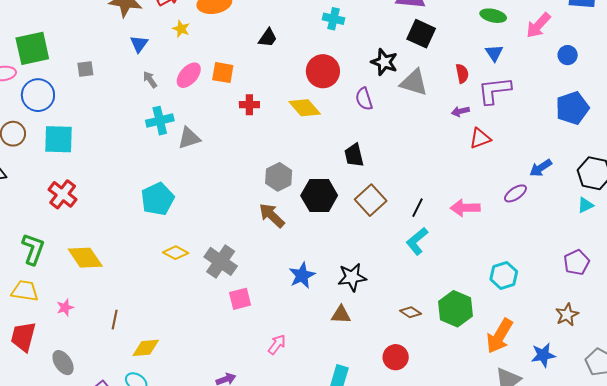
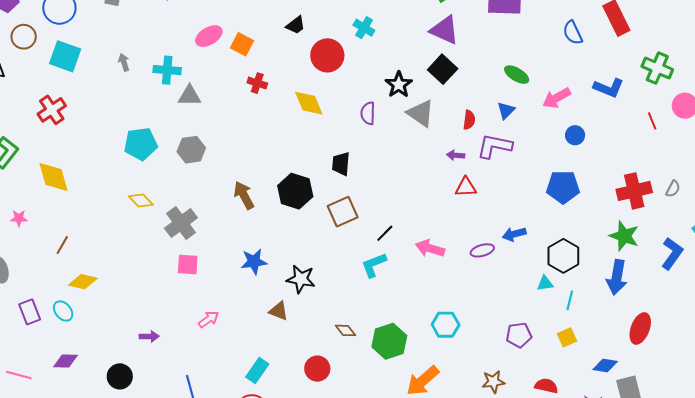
red circle: (323, 71) -> (327, 55), moved
gray arrow: (150, 80) -> (124, 62), moved
gray hexagon: (279, 177) -> (191, 150), moved

